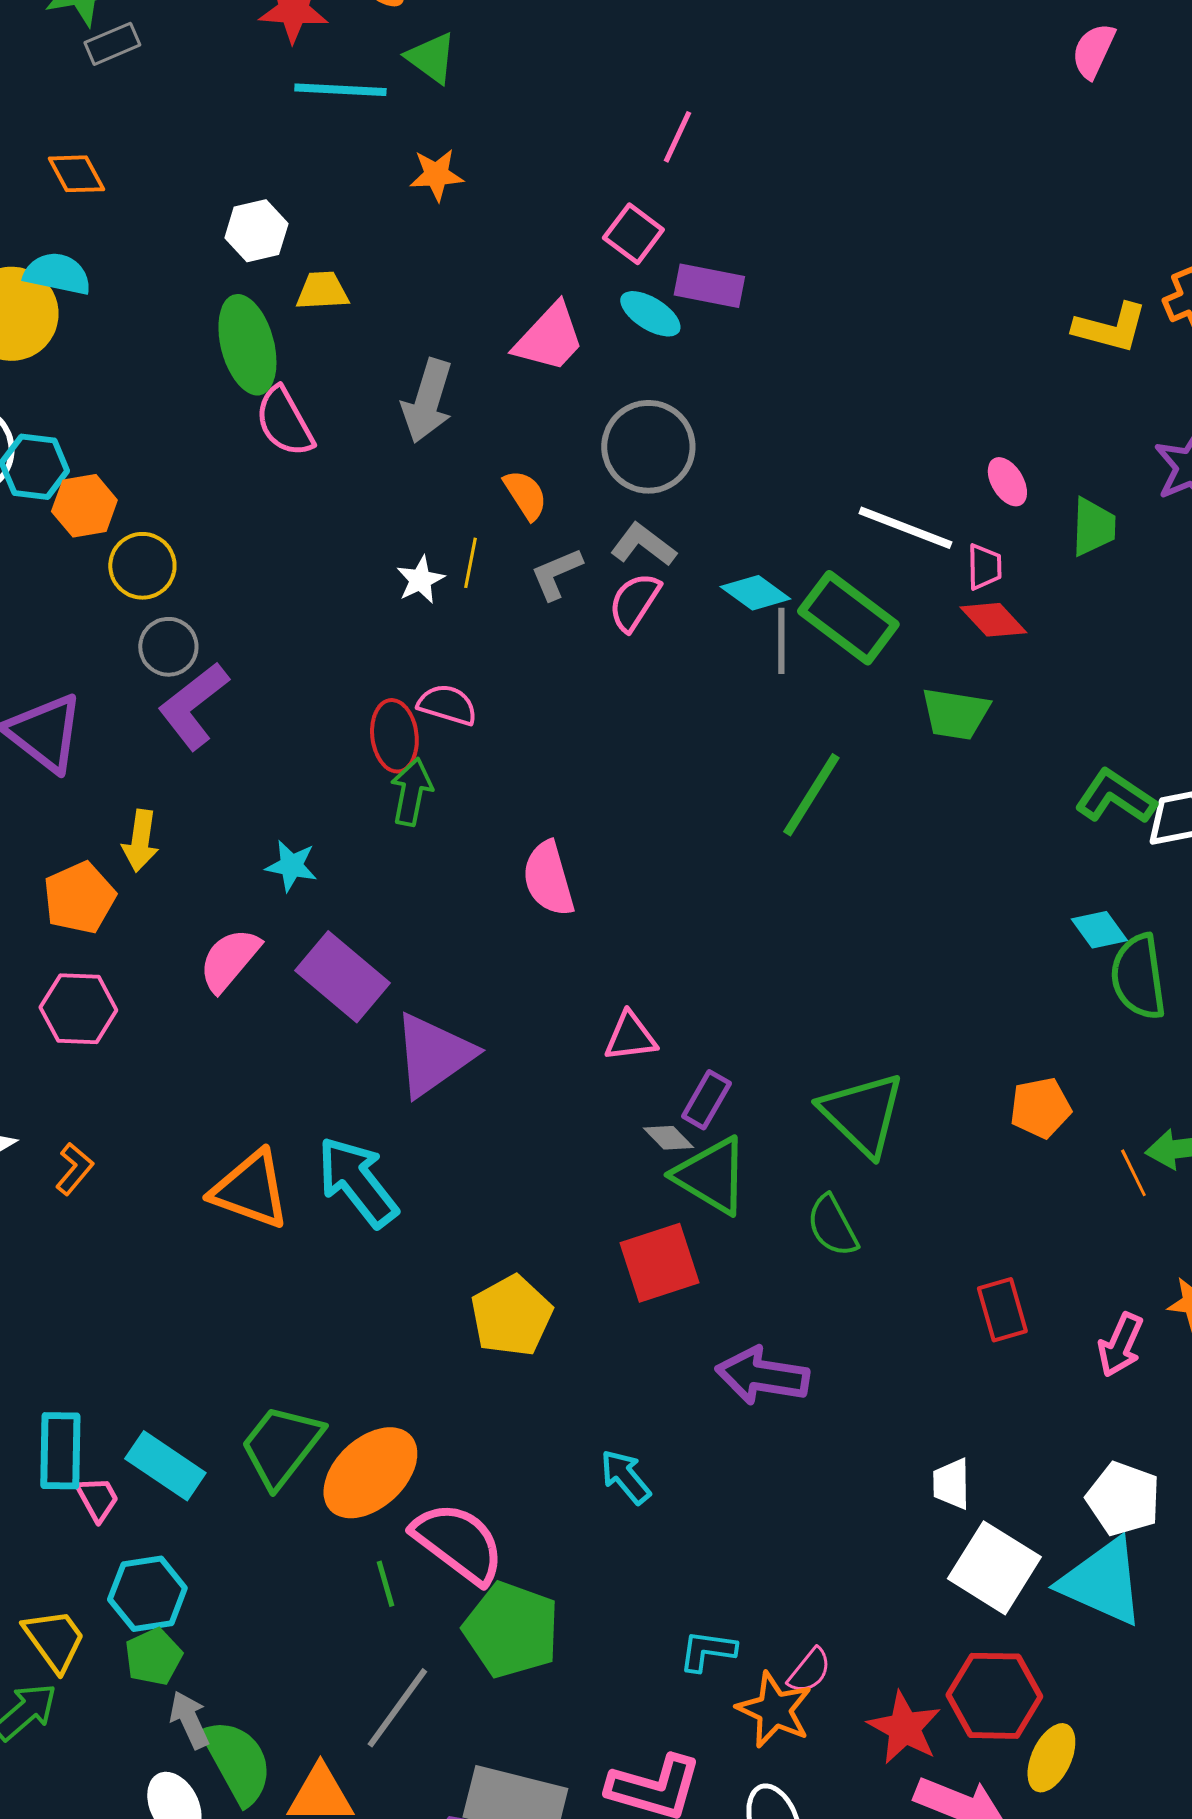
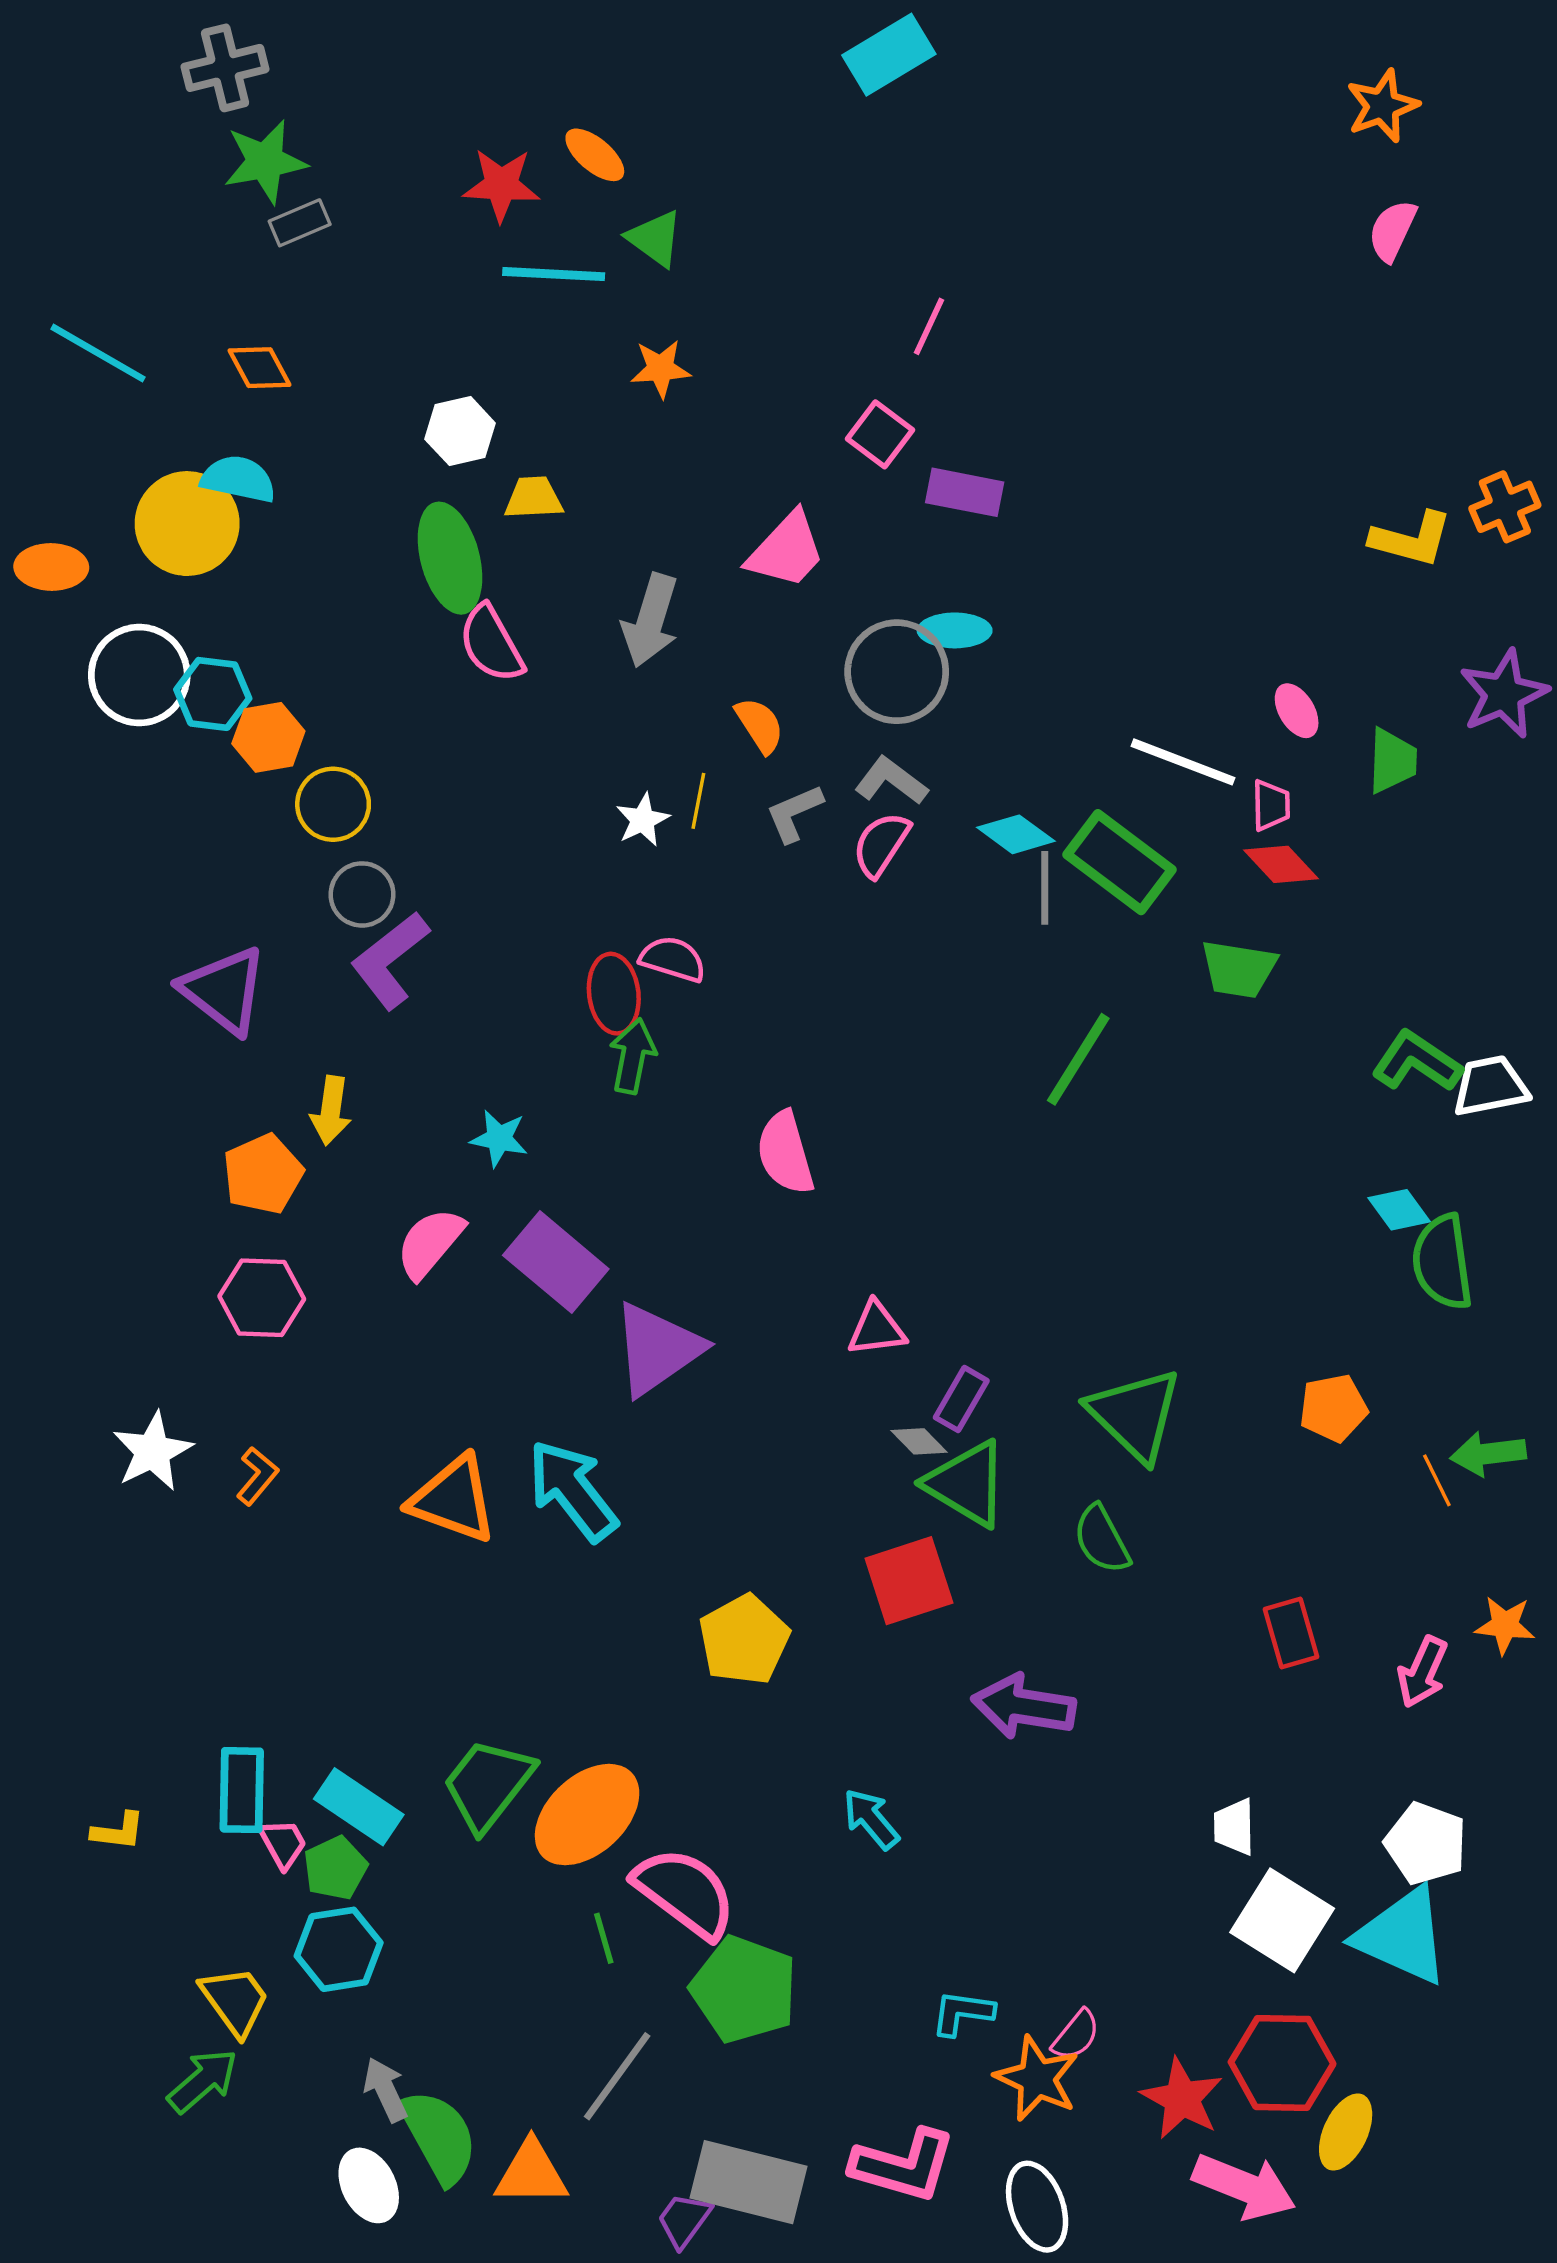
cyan ellipse: (650, 314) -> (955, 630), moved, turned -32
green pentagon: (153, 1657) -> (335, 1868), moved

